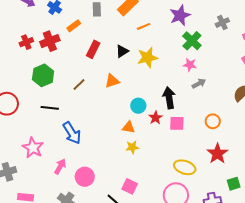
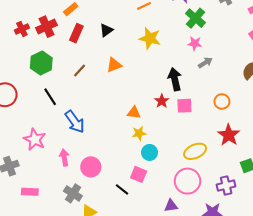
red rectangle: (93, 49) -> (76, 33), moved
black triangle: (122, 51) -> (106, 30), moved
yellow star: (147, 58) -> (150, 38), turned 30
cyan circle: (138, 106) -> (150, 152), moved
black line: (50, 108) -> (50, 97), turned 54
pink arrow: (60, 166) -> (64, 158), turned -35
yellow ellipse: (185, 167) -> (195, 151), turned -40

